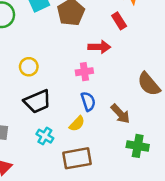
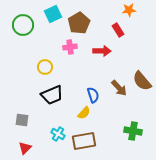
pink cross: (84, 72) -> (70, 47), moved
brown arrow: (120, 114) -> (119, 88), moved
cyan cross: (45, 136) -> (58, 134), moved

